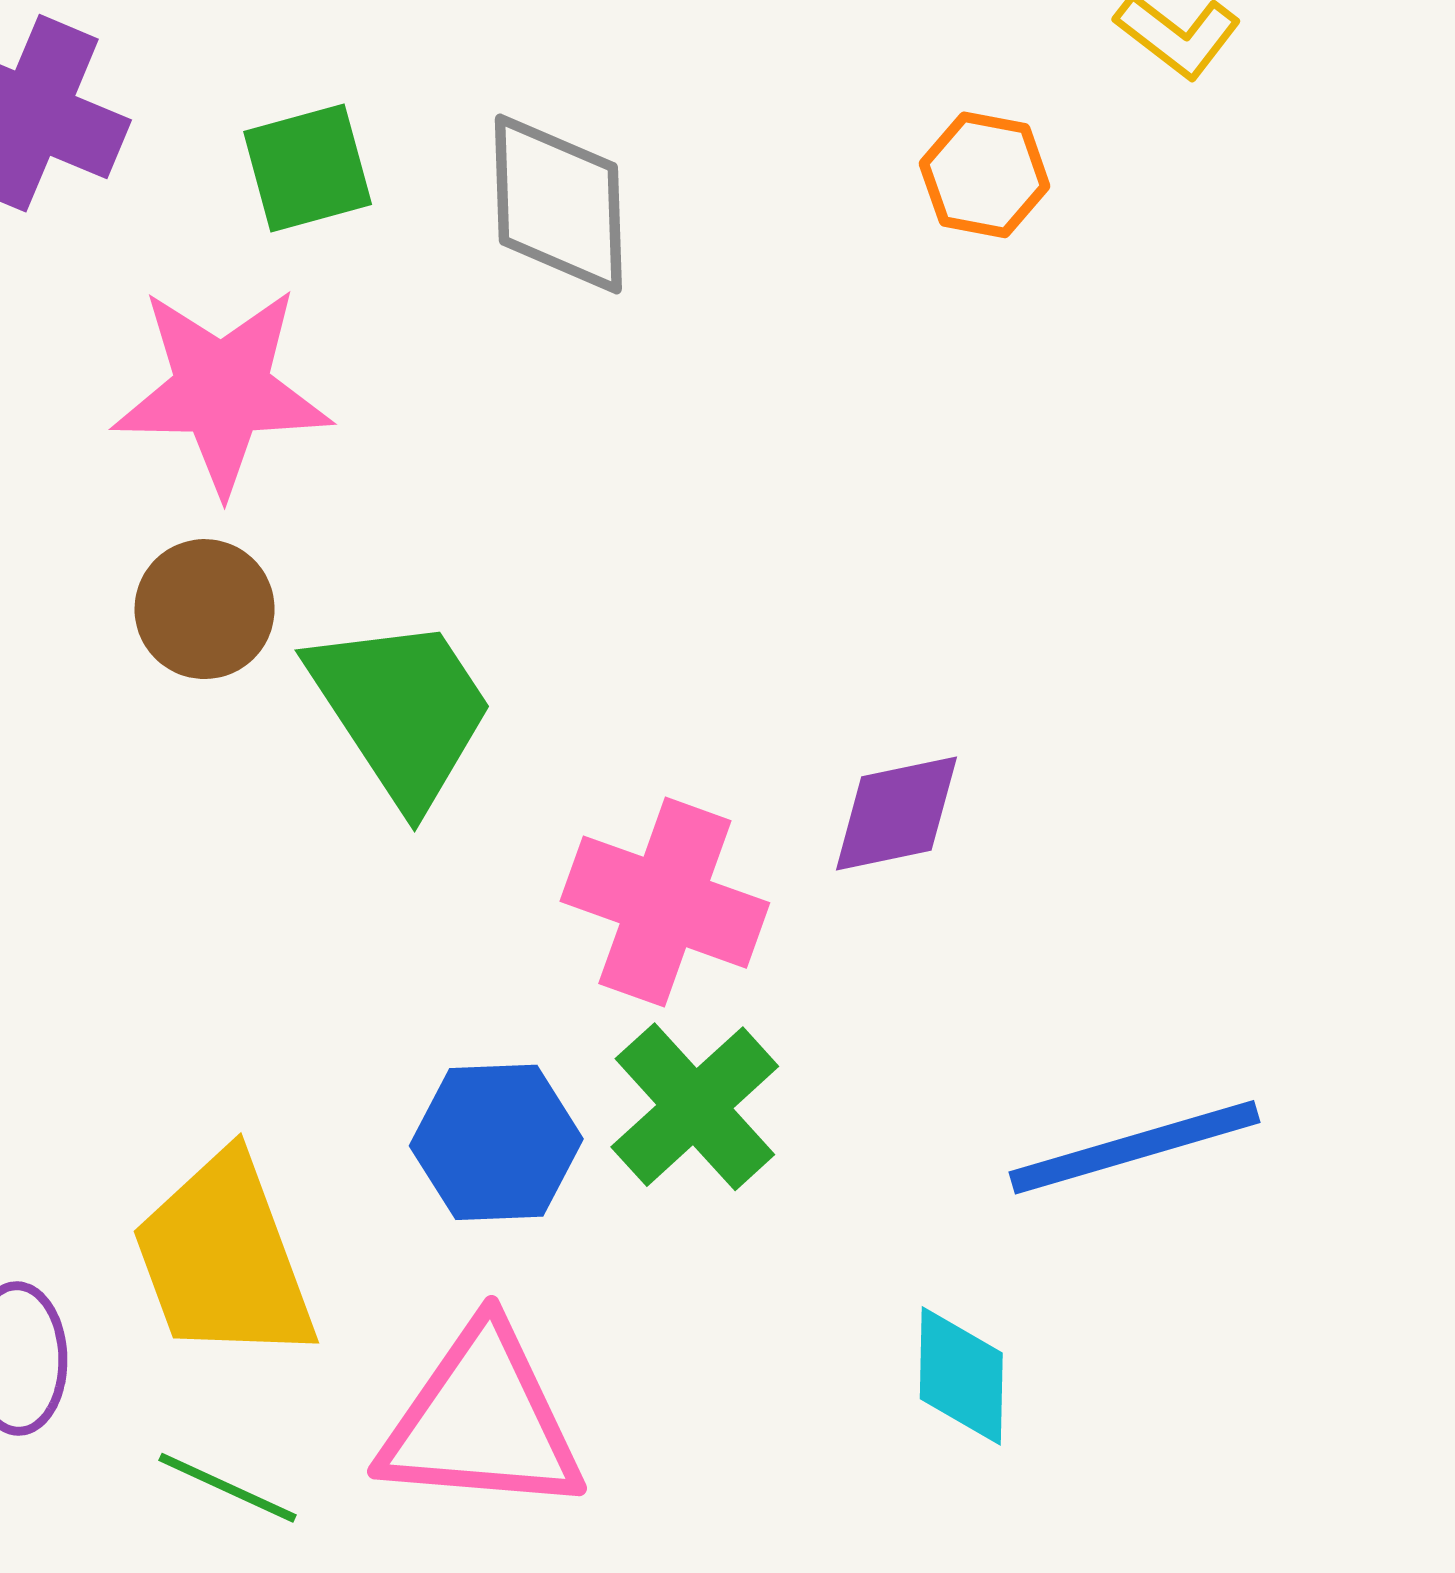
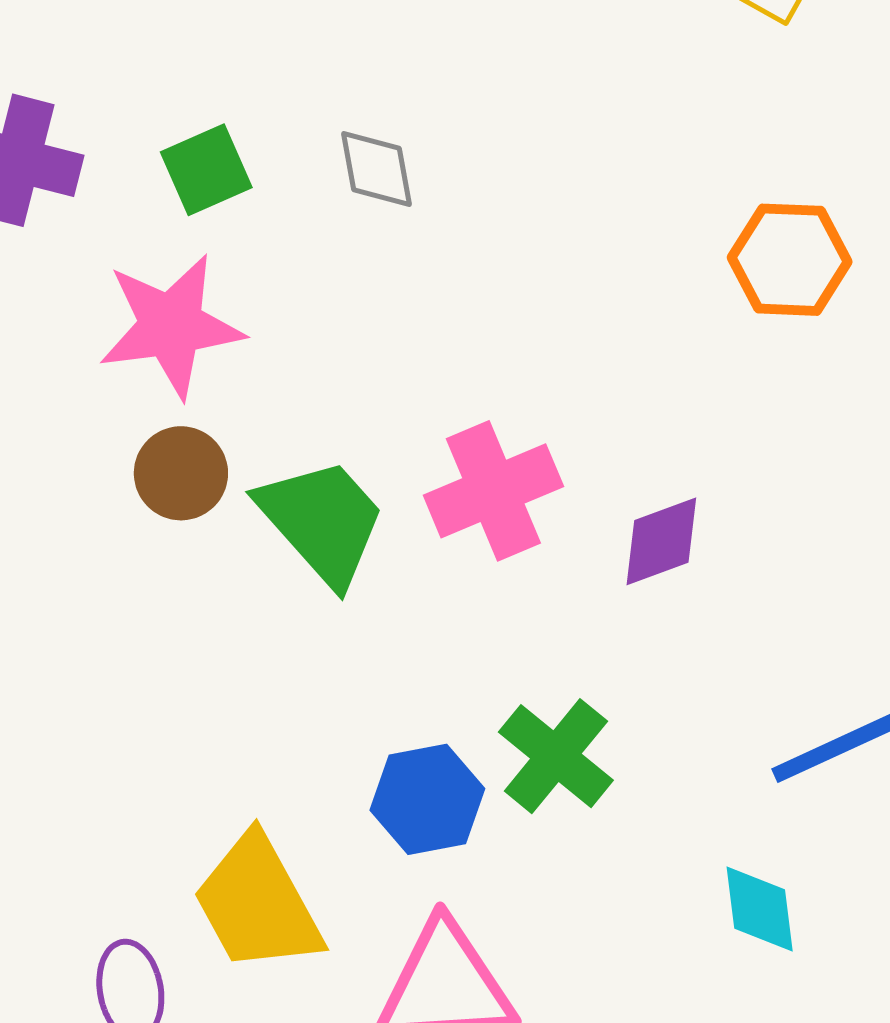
orange hexagon: (985, 175) -> (790, 260), moved, size x1.4
gray diamond: (558, 204) -> (376, 169), size x0.7
pink cross: (665, 902) -> (493, 491), moved, turned -34

